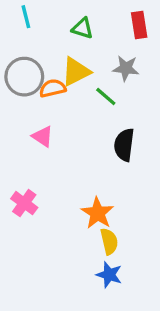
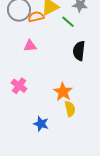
pink triangle: (43, 137) -> (30, 46), turned -40
blue star: (109, 275) -> (41, 124), moved

